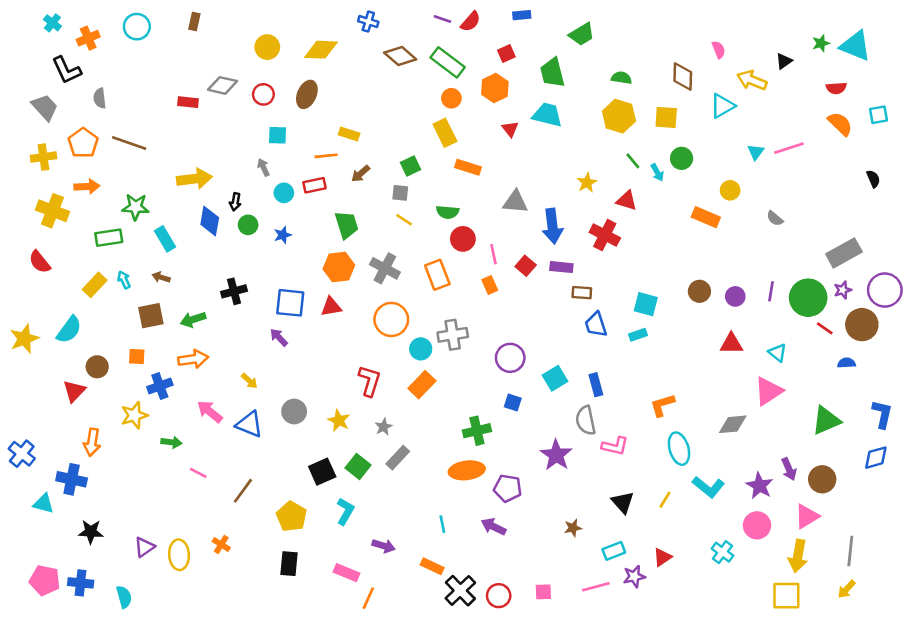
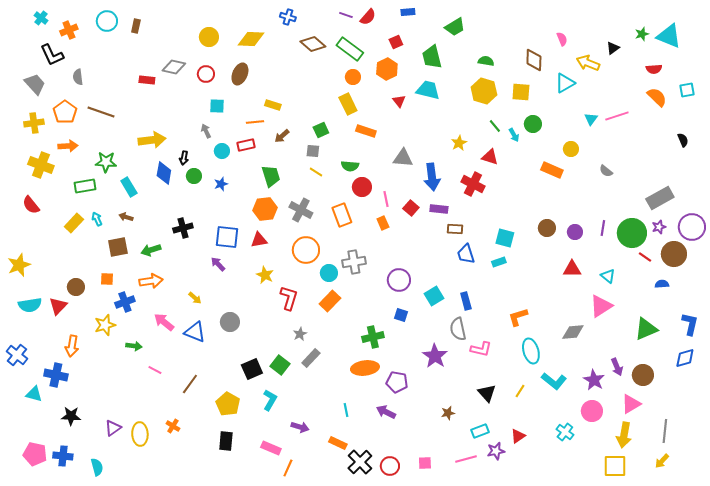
brown rectangle: (194, 22) -> (136, 26), moved
cyan semicircle: (69, 330) -> (30, 305), moved, turned 45
yellow star: (339, 420) -> (265, 275), moved

